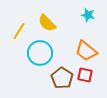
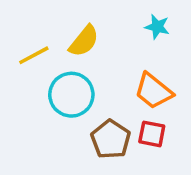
yellow semicircle: (47, 23) -> (84, 41), turned -96
yellow line: (19, 31) -> (34, 55), turned 30

